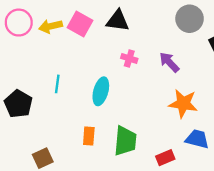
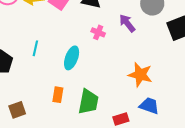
purple arrow: (169, 62) -> (127, 23), moved

